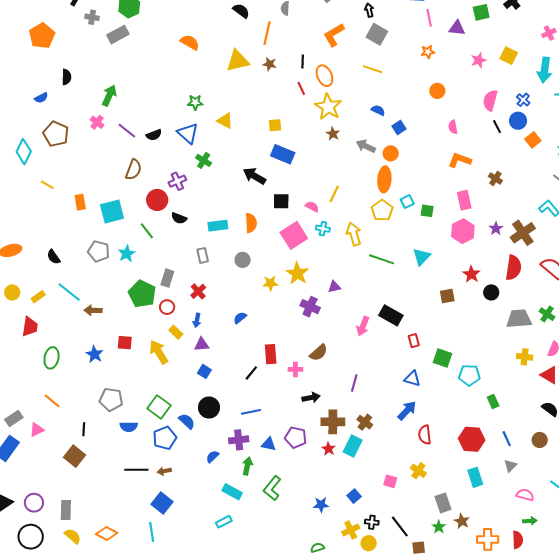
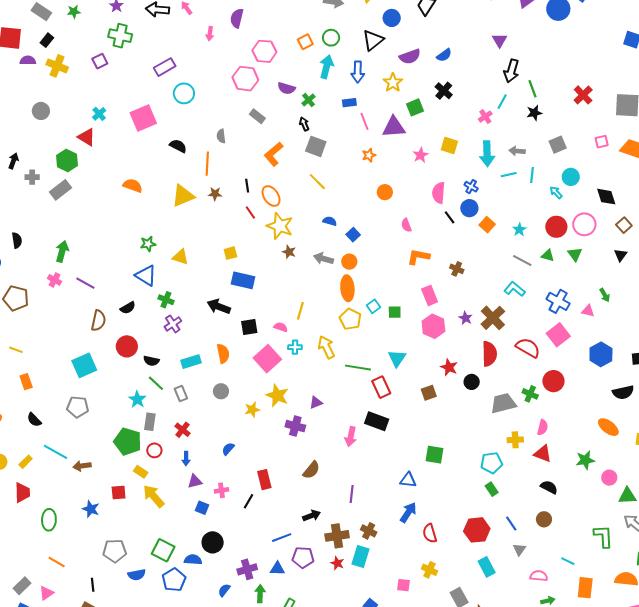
purple triangle: (457, 28) -> (394, 127), size x1.4
yellow line: (373, 69) -> (317, 182), turned 36
black semicircle: (154, 135) -> (128, 308), moved
purple cross: (177, 181) -> (173, 324), moved
orange rectangle: (80, 202) -> (26, 382), moved
green line: (147, 231) -> (156, 383), moved
cyan star: (127, 254) -> (137, 399), moved
yellow rectangle: (176, 332) -> (141, 472), moved
red rectangle: (414, 341) -> (381, 387), moved, size x1.5
pink cross: (295, 369) -> (221, 490), moved
cyan pentagon: (469, 375) -> (491, 463), moved
blue line: (251, 412) -> (282, 538), moved
blue semicircle: (187, 421) -> (193, 560), turned -30

